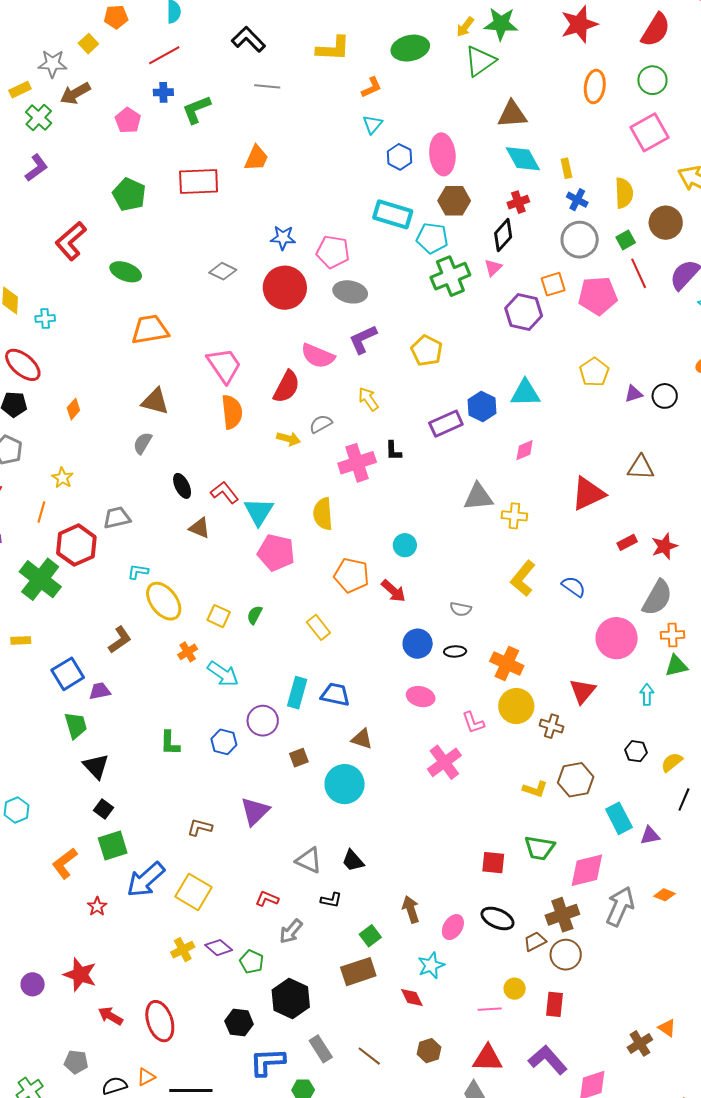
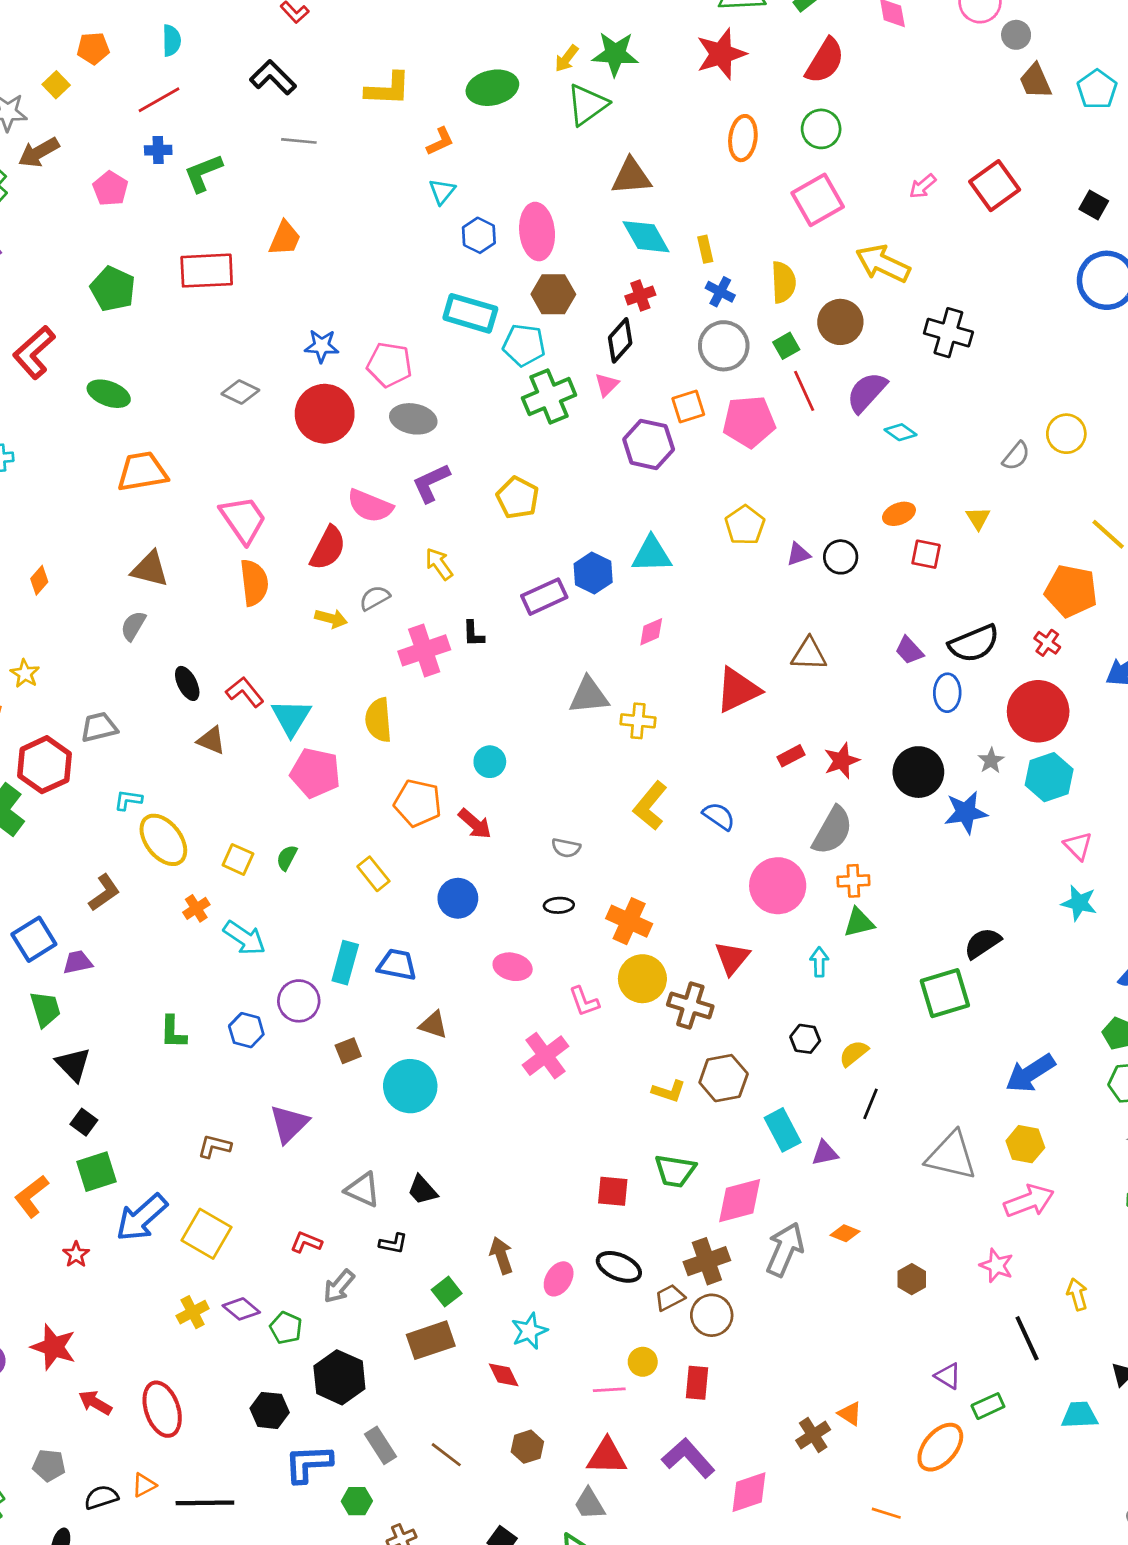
blue circle: (418, 644) -> (458, 898), moved
brown cross: (552, 726) -> (690, 1005), size x1.4

